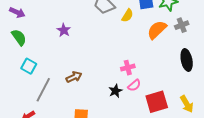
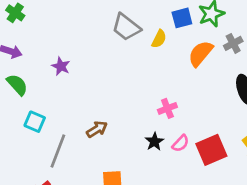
purple star: (64, 30) -> (61, 66), moved
pink semicircle: (134, 85) -> (181, 143), moved

